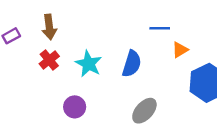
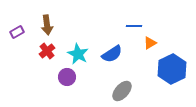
blue semicircle: (132, 64) -> (112, 54), turned 40
purple circle: (75, 107) -> (67, 77), moved

